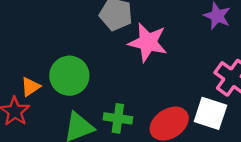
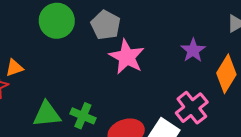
green circle: (69, 76) -> (57, 21), moved

